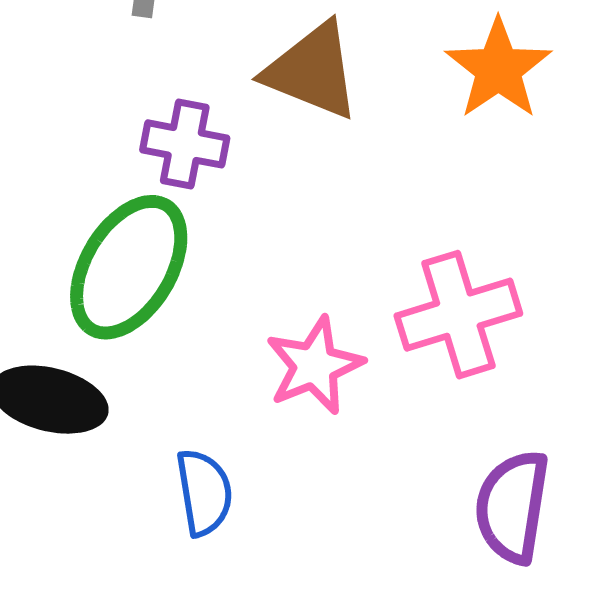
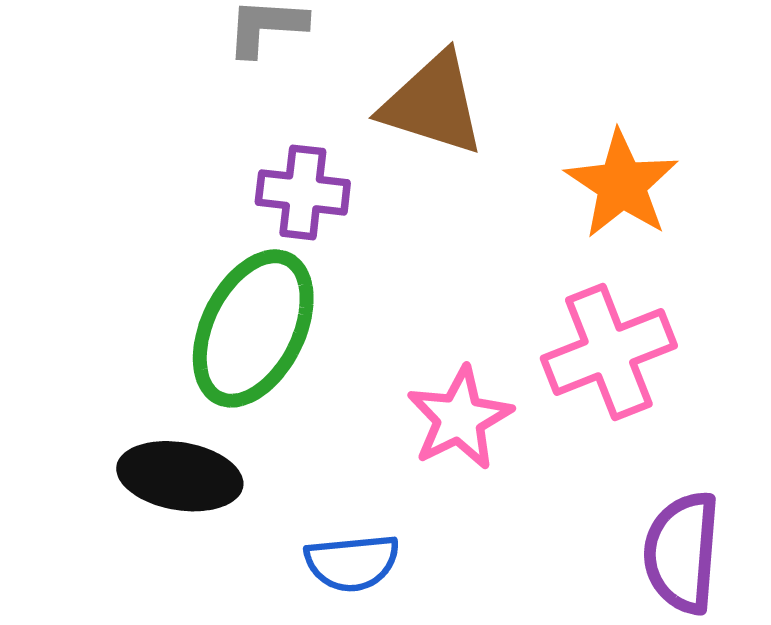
orange star: (498, 69) -> (622, 184), moved
blue semicircle: (204, 492) -> (352, 563), turned 98

